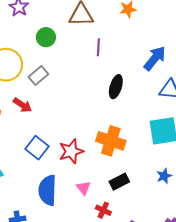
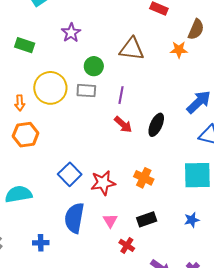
purple line: (98, 47) -> (121, 95), moved
gray rectangle: (38, 75) -> (86, 91), moved, turned 36
red arrow: (22, 105) -> (123, 124), moved
orange cross: (111, 141) -> (144, 178), size x0.7

